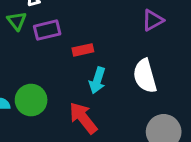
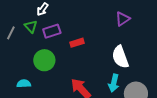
cyan arrow: (97, 80) -> (114, 83), moved
green circle: (31, 100) -> (44, 60), moved

